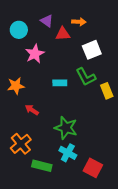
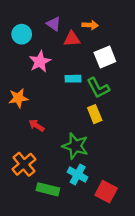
cyan rectangle: (60, 83) -> (73, 79), moved
yellow rectangle: (107, 91) -> (95, 114), moved

